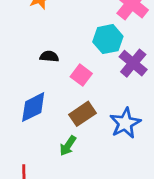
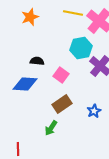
blue diamond: (33, 107) -> (25, 84), moved, turned 30
blue star: (125, 123) -> (94, 111), size x0.6

